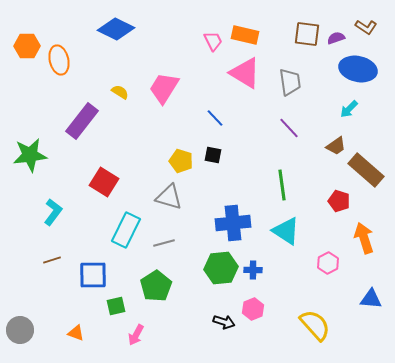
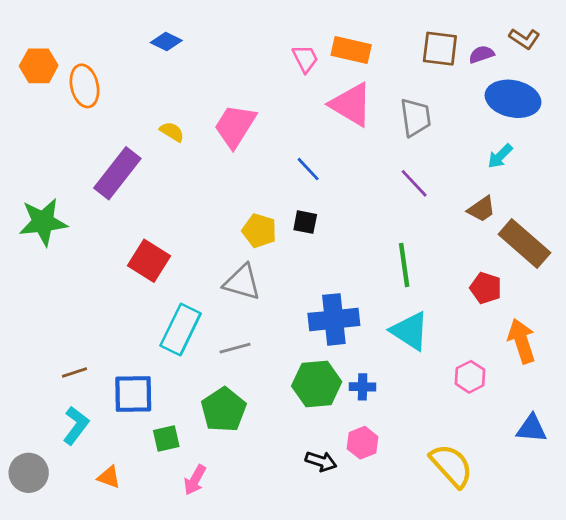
blue diamond: (116, 29) -> (166, 41), size x0.6
cyan L-shape: (53, 212) -> (76, 426), moved

